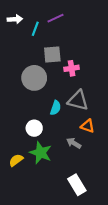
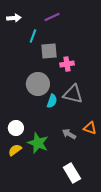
cyan line: (35, 29) -> (33, 36), moved
gray circle: (34, 78) -> (38, 84), moved
orange triangle: (88, 126) -> (90, 128), moved
white circle: (34, 128) -> (16, 128), moved

